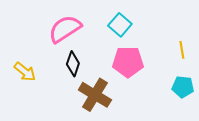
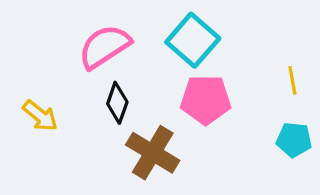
cyan square: (120, 25) -> (193, 40), size x1.4

